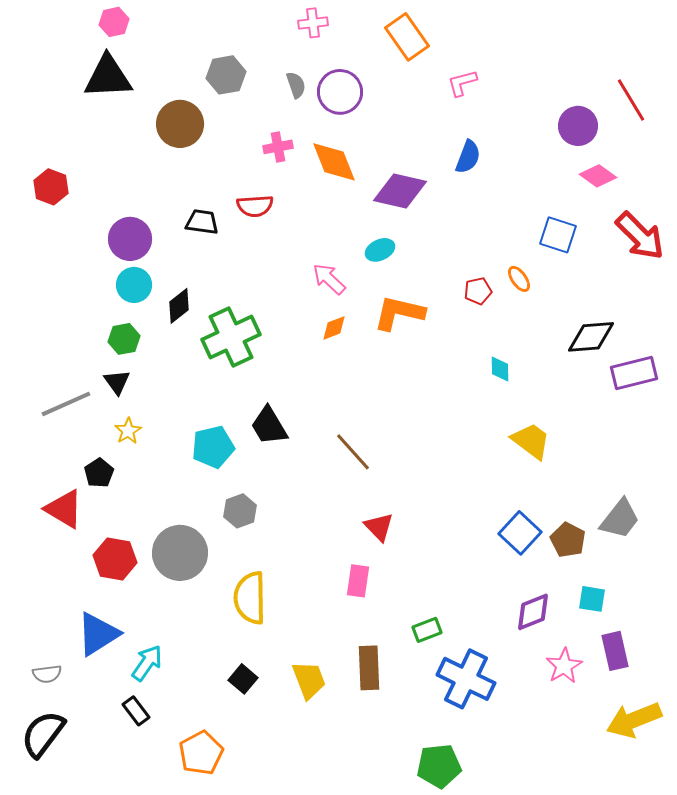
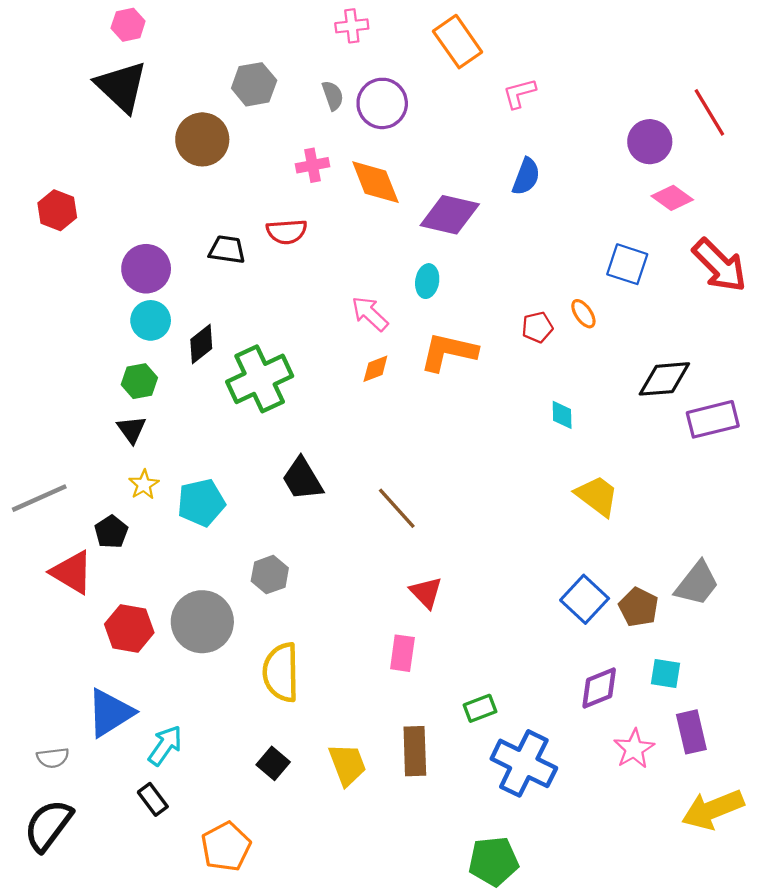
black triangle: (108, 77) -> (121, 87), turned 46
cyan ellipse: (380, 250) -> (427, 281), turned -56
gray line: (66, 404) -> (39, 498), moved
cyan pentagon: (213, 447) -> (201, 503), moved

